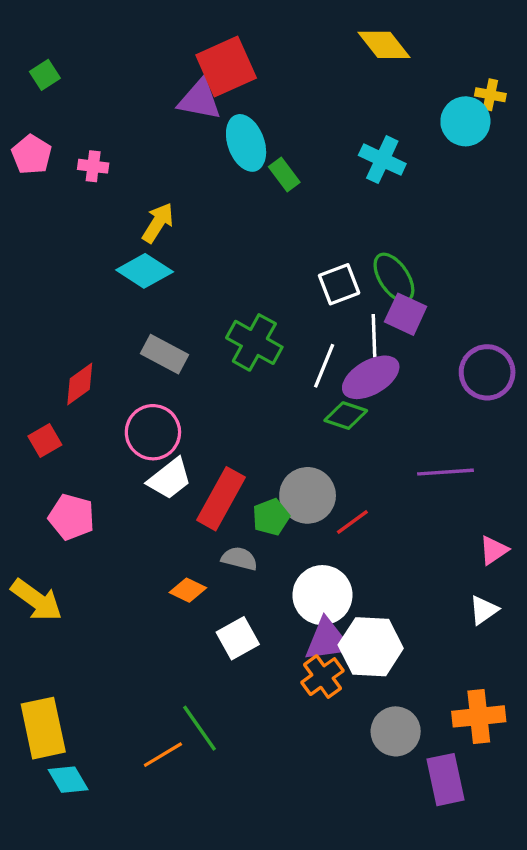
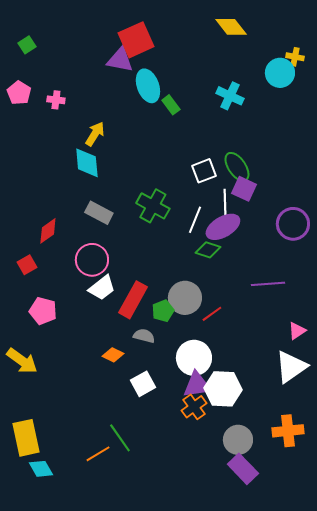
cyan diamond: (145, 271) -> (87, 163), turned 52
white triangle: (484, 610) -> (291, 367), size x1.8
purple rectangle: (445, 780) -> (243, 469), moved, turned -32

